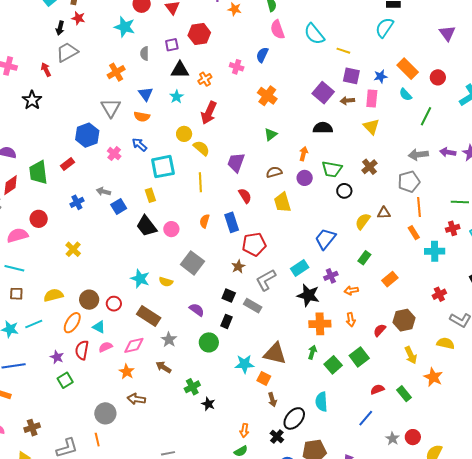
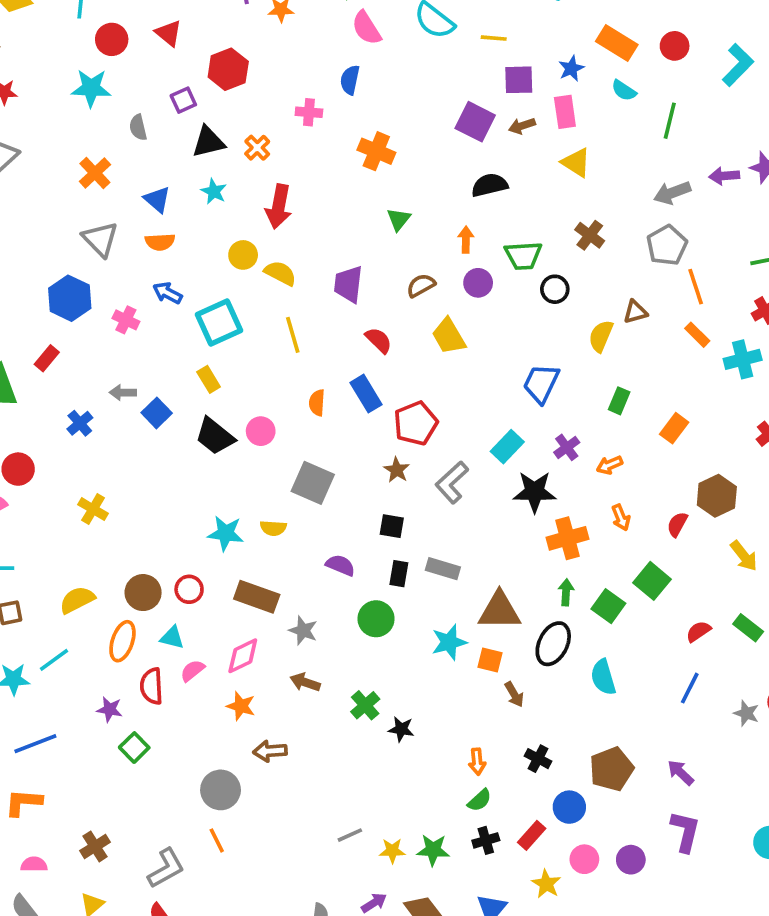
gray rectangle: (253, 306) -> (443, 569), moved
black ellipse: (294, 418) -> (553, 644), moved

